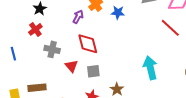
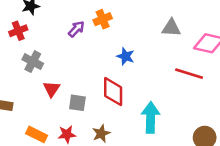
blue star: (118, 13) -> (126, 56), moved
red line: (170, 28) -> (189, 74), turned -40
red diamond: (88, 44) -> (113, 92), moved

